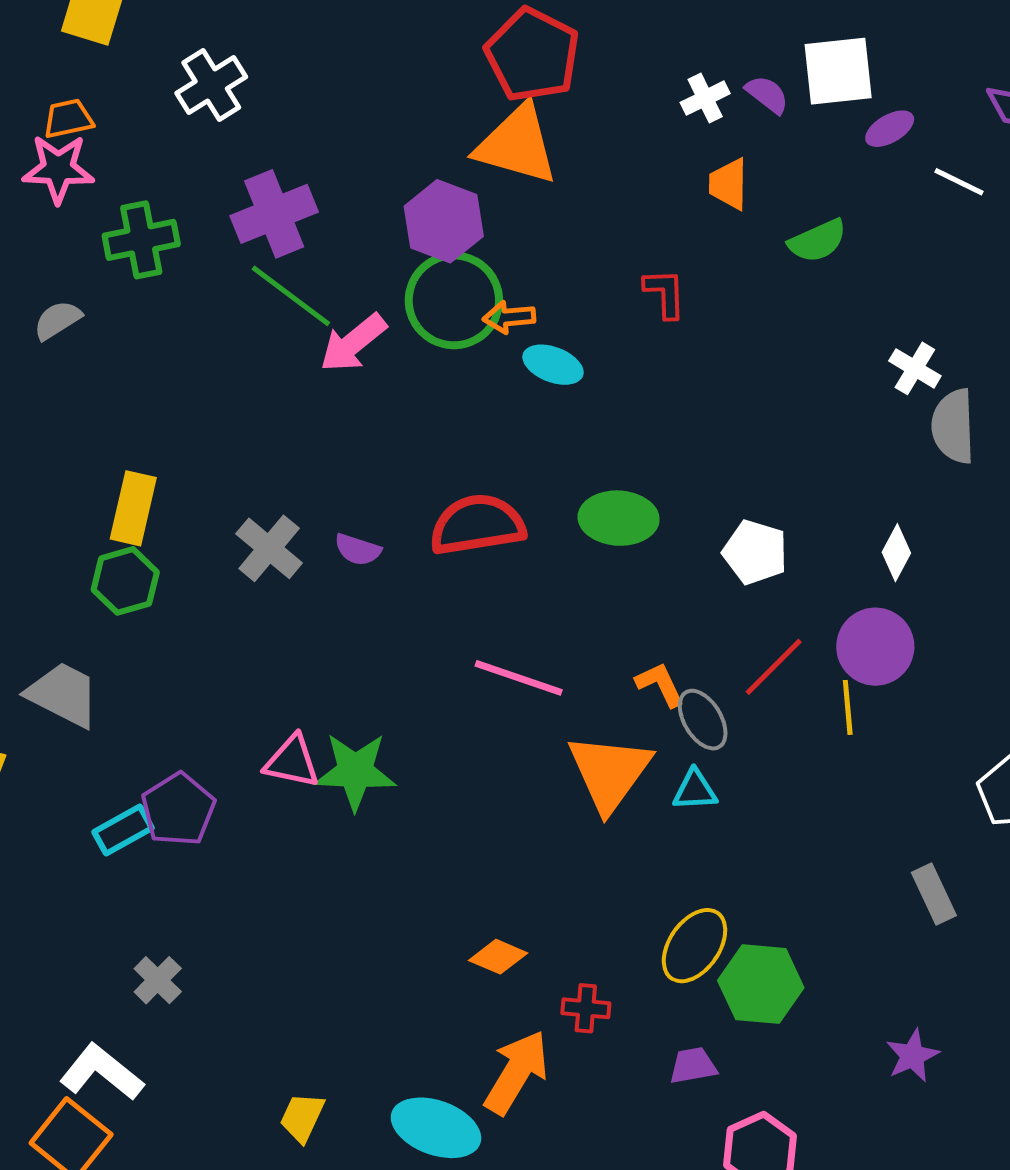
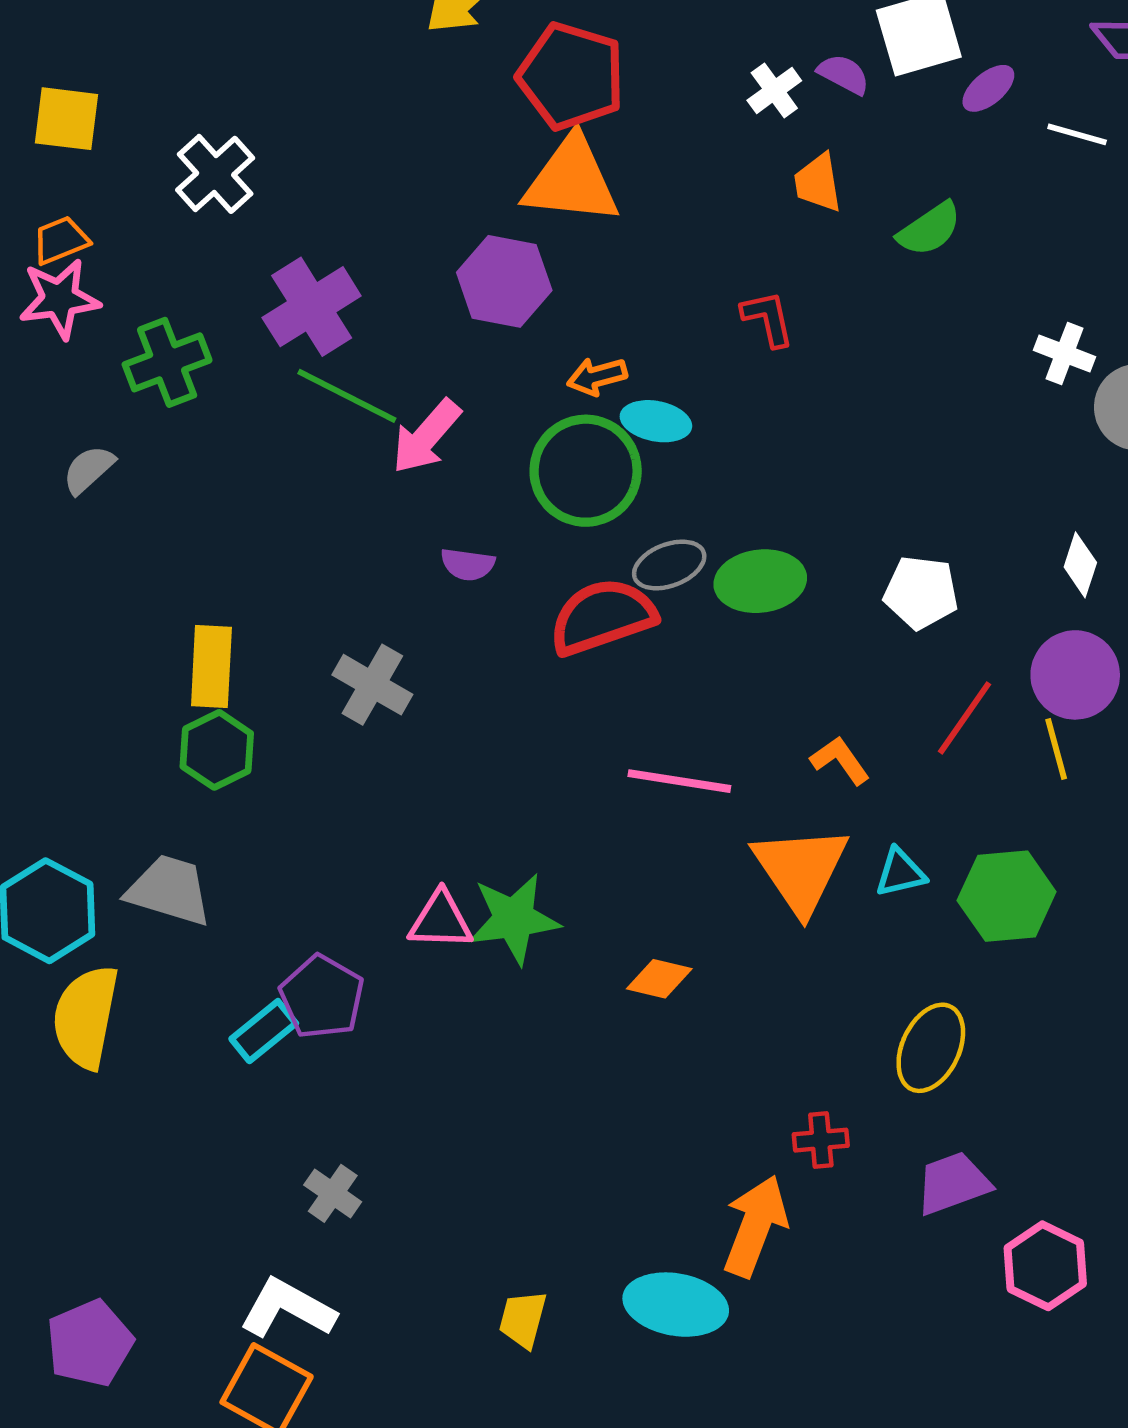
green circle: (454, 300) -> (586, 471), moved
purple semicircle: (358, 550) -> (468, 564), moved
gray ellipse: (703, 720) -> (669, 565), moved, turned -70
orange diamond: (498, 957) -> (659, 979), moved
green hexagon: (761, 984) -> (1007, 896), moved
purple trapezoid: (693, 1066) -> (953, 1183), size x1.4

